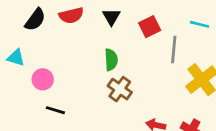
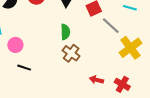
gray line: (174, 50) -> (111, 26), turned -54

